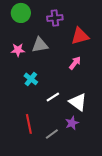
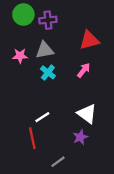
purple cross: (55, 18) -> (48, 20), moved
cyan cross: (31, 79) -> (48, 72), moved
white line: (53, 97) -> (42, 117), moved
gray line: (52, 134) -> (58, 162), moved

